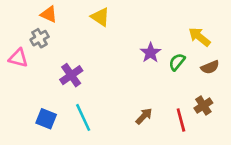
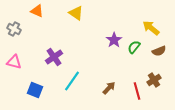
gray cross: (40, 38) -> (14, 29), moved, turned -32
pink triangle: (18, 58) -> (14, 62), moved
cyan line: (83, 117) -> (72, 81), moved, turned 60

